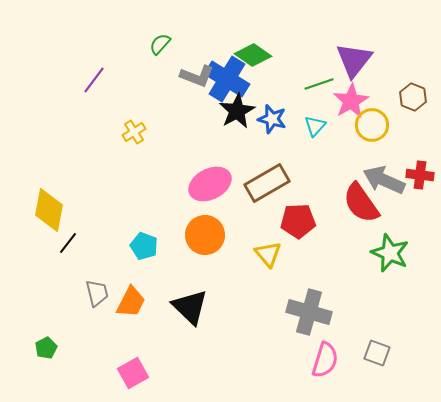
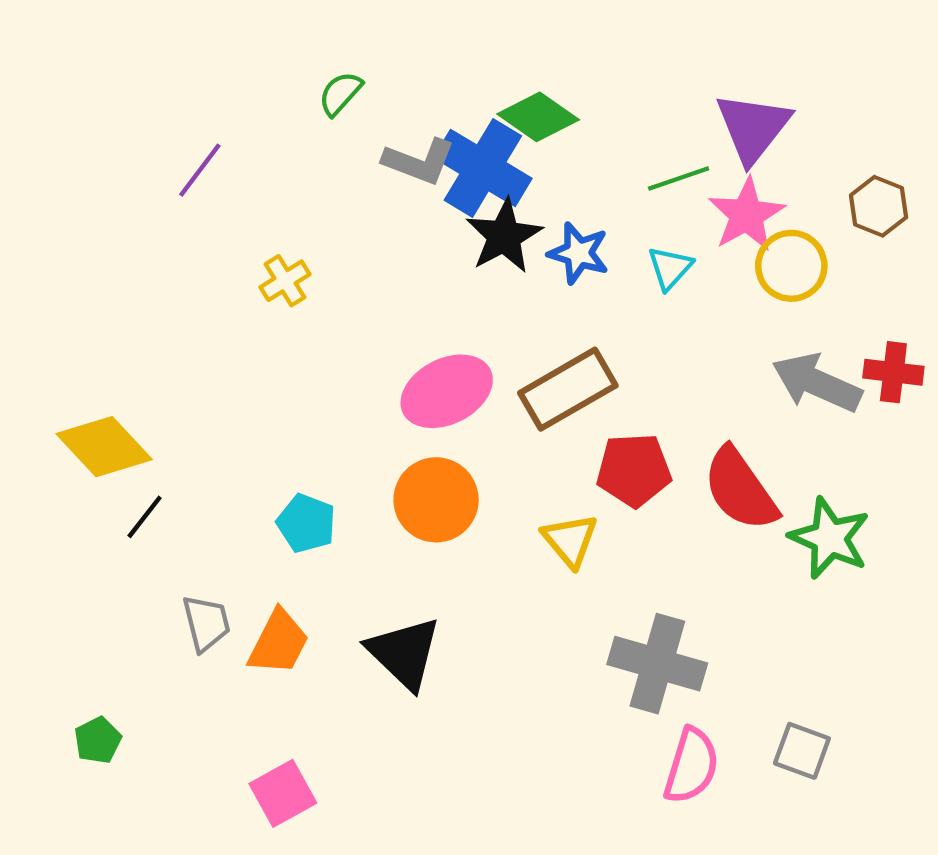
red semicircle: (361, 203) -> (740, 489), moved
yellow diamond: (49, 210) -> (104, 447), turned -54

